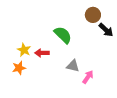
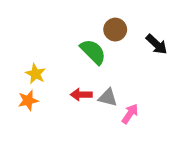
brown circle: (93, 15) -> (115, 30), moved
red arrow: (42, 53) -> (81, 95), moved

